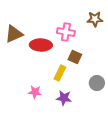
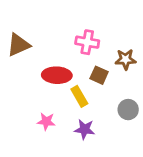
brown star: (95, 19) -> (126, 59), moved
red ellipse: (41, 45) -> (57, 75), moved
yellow rectangle: (60, 73) -> (79, 96), turned -56

